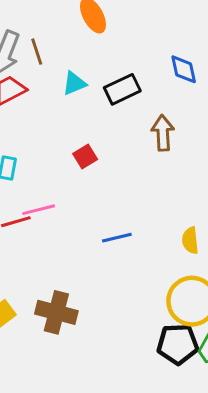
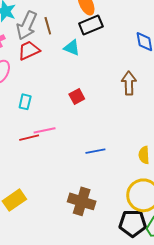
cyan triangle: (74, 83) -> (72, 48), turned 42
black rectangle: (122, 89) -> (91, 25), moved
brown cross: (56, 312) -> (82, 201), moved

